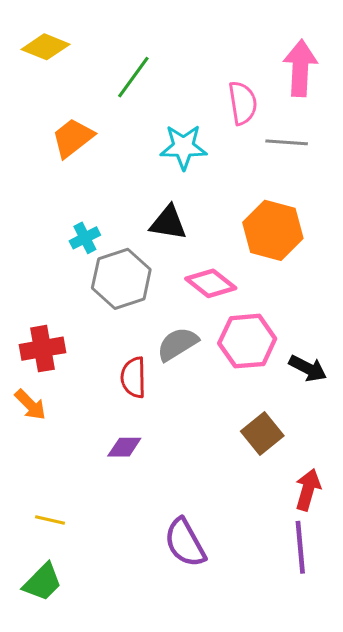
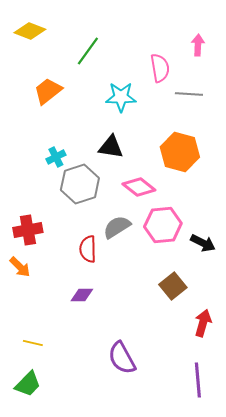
pink arrow: (300, 68) -> (198, 45), size x0.6
purple line: (300, 547) -> (198, 380), moved

